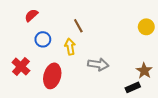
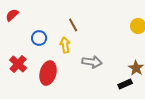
red semicircle: (31, 15) -> (12, 15), moved

